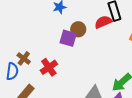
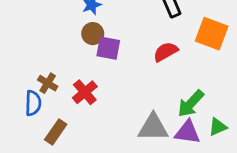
red semicircle: (103, 22) -> (166, 52), moved
brown circle: (78, 29) -> (93, 34), moved

